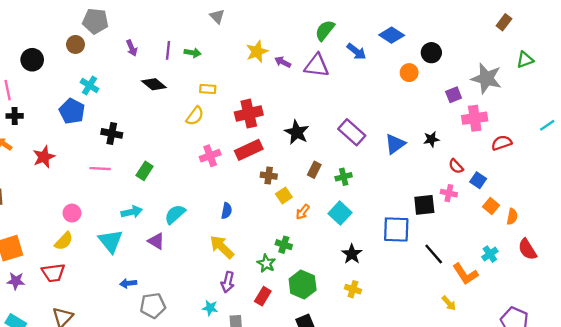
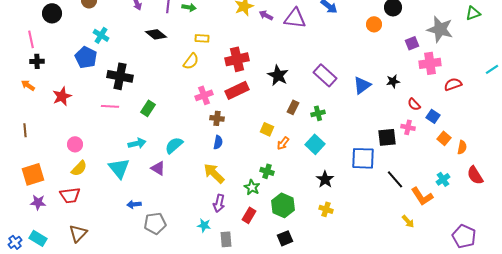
black cross: (112, 133) -> (120, 76), size x1.4
brown cross: (269, 176) -> (217, 118), moved
yellow square: (284, 195) -> (267, 129), turned -32
pink circle: (72, 213) -> (75, 144), moved

